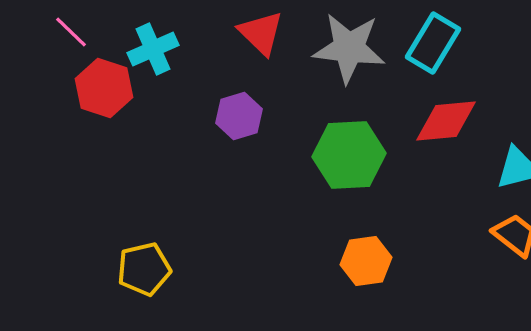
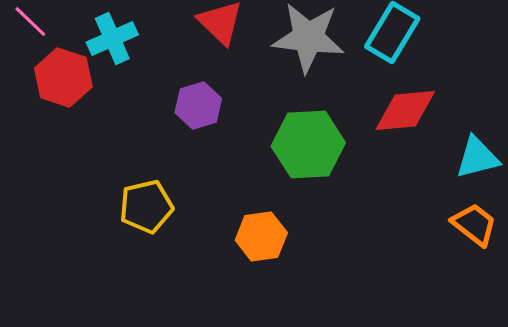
orange hexagon: (366, 261) -> (261, 236), moved
yellow pentagon: (144, 269) -> (146, 206), moved

